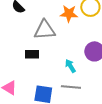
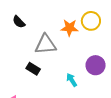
black rectangle: (32, 54) -> (33, 69), turned 32

